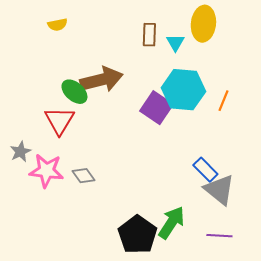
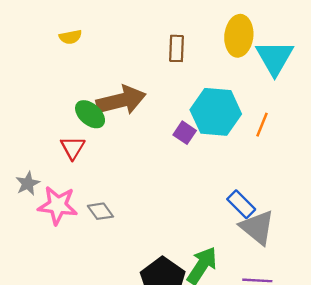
cyan triangle: (175, 43) -> (275, 58), moved, size x1.8
purple square: (156, 108) -> (185, 133), size x0.6
red triangle: (59, 121) -> (73, 148), size x0.7

